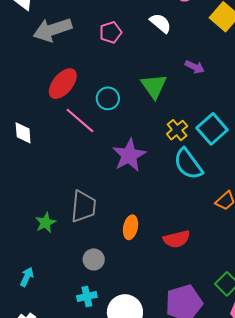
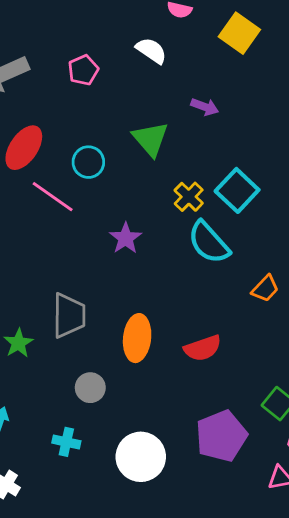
purple star: (129, 155) -> (126, 238), size x0.7
orange ellipse: (131, 227) -> (137, 338), size x1.4
cyan cross: (87, 297) -> (66, 442), moved, turned 30

